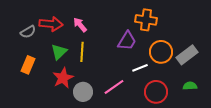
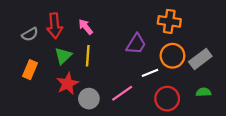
orange cross: (146, 20) -> (169, 21), moved
red arrow: (51, 24) -> (55, 26), turned 80

